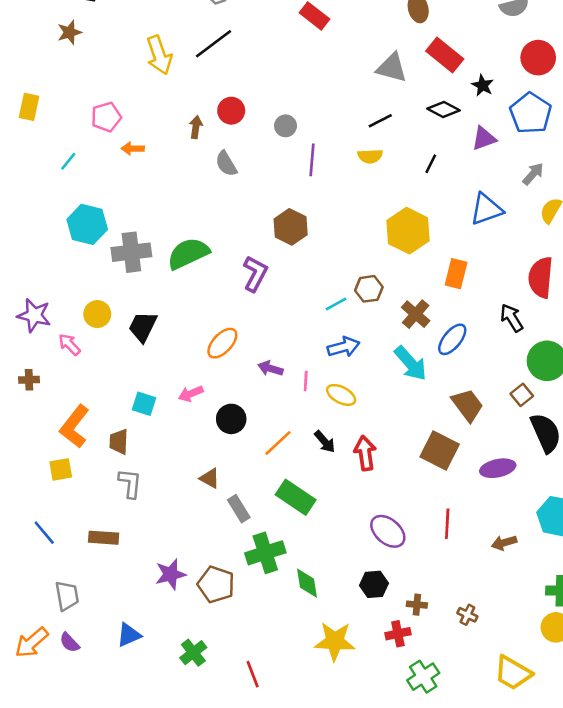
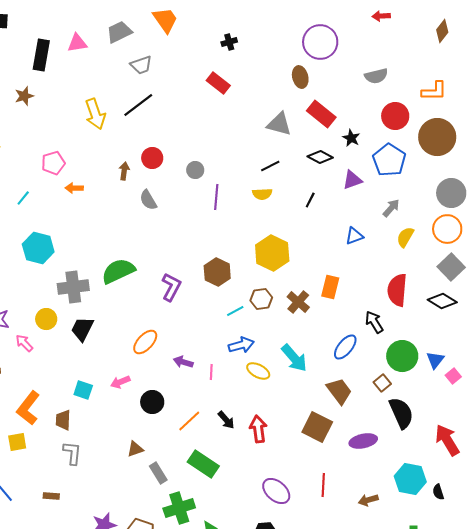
blue triangle: (486, 209) -> (354, 236), size x0.7
brown hexagon: (291, 227) -> (217, 272), moved
yellow hexagon: (408, 231) -> (272, 253), moved
gray cross: (131, 252) -> (73, 287), moved
brown cross: (416, 314) -> (298, 302), moved
blue ellipse: (452, 339) -> (345, 347), moved
yellow ellipse: (341, 395) -> (258, 371), moved
brown triangle: (210, 478) -> (135, 449), turned -48
brown rectangle: (104, 538) -> (51, 496), size x0.7

